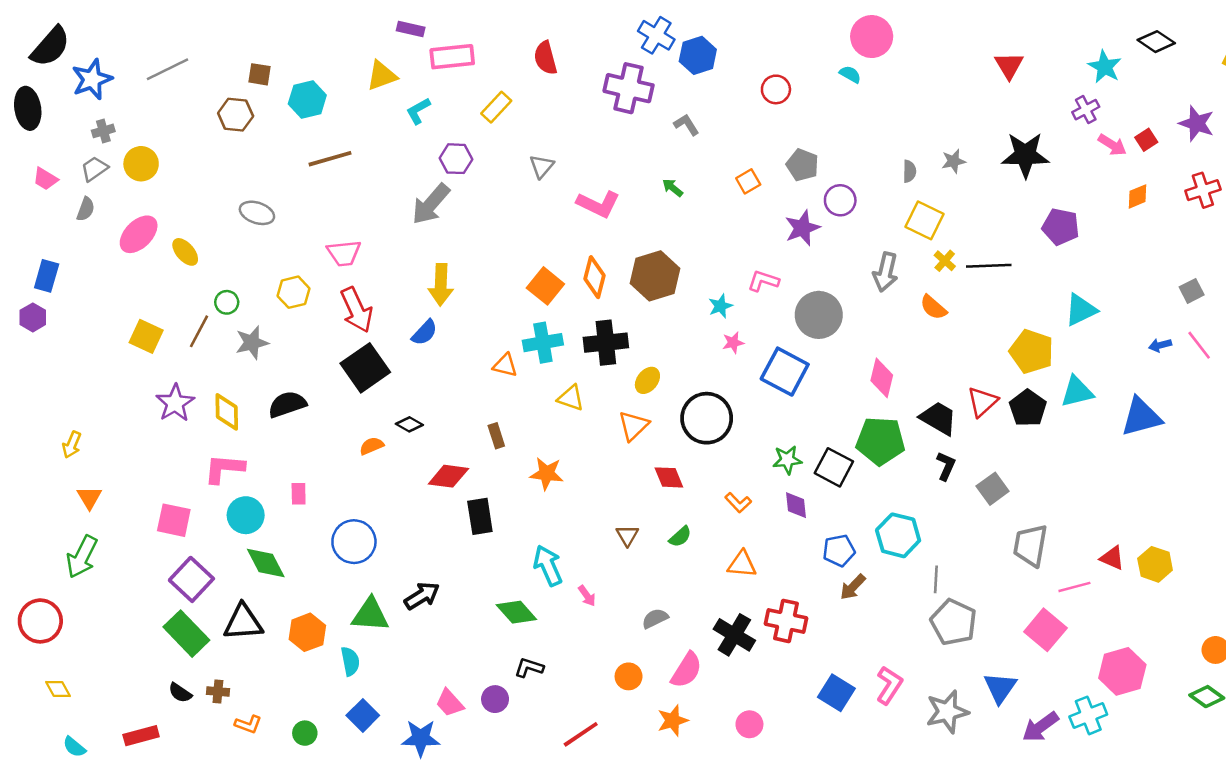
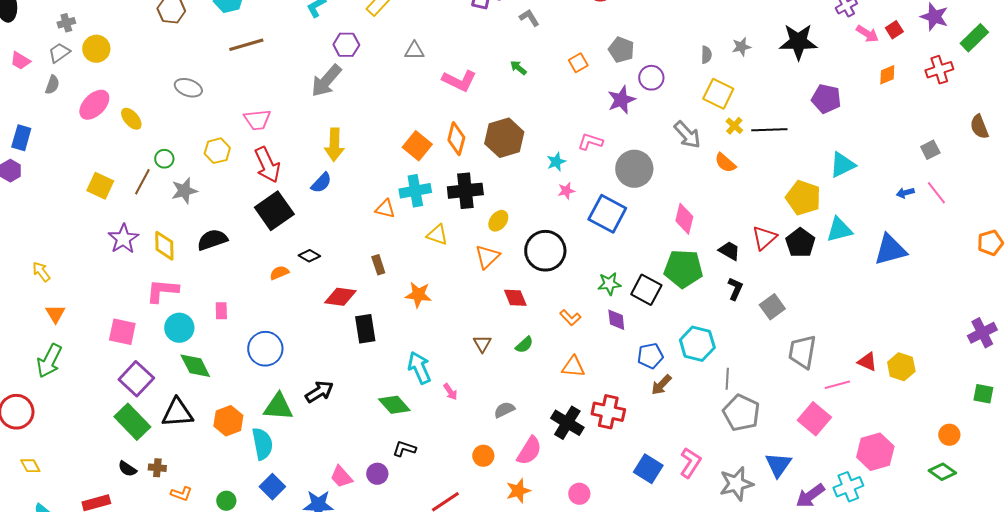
gray triangle: (542, 166) -> (414, 51), turned 50
gray arrow: (886, 272) -> (687, 135), turned -56
black trapezoid: (938, 418) -> (729, 251), size x0.7
yellow arrow: (72, 445) -> (41, 272), turned 120
cyan semicircle: (350, 661) -> (262, 444), size x1.4

